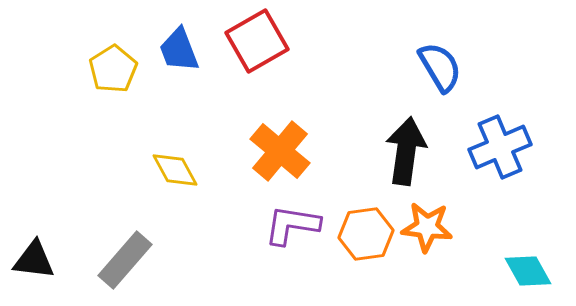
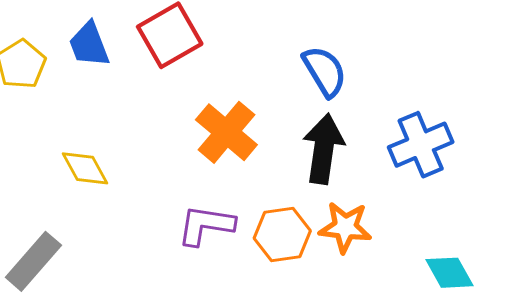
blue semicircle: (440, 67) -> (325, 71), moved
orange cross: (280, 151) -> (226, 132), moved

